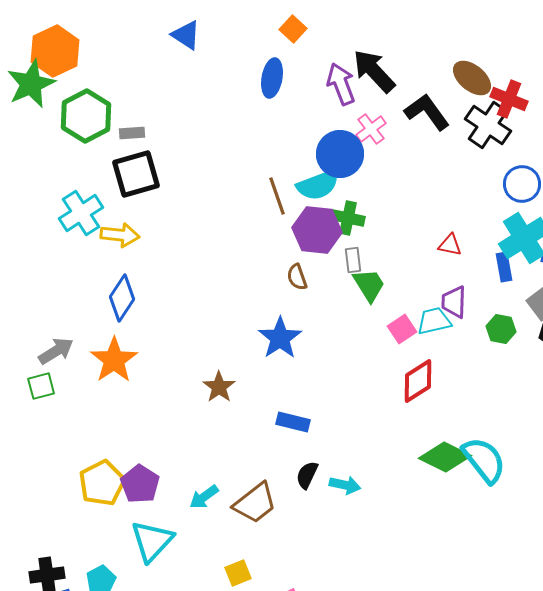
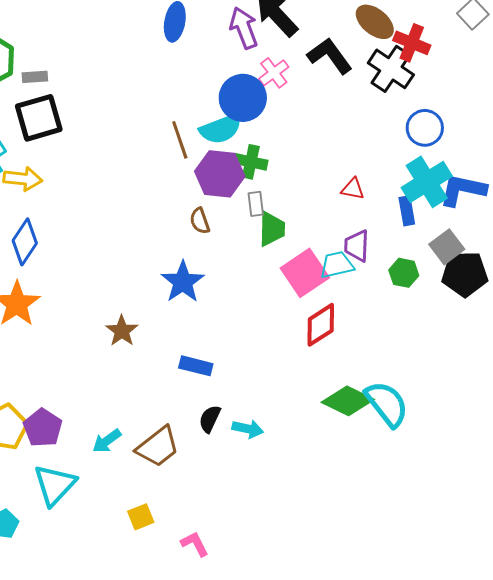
green trapezoid: (369, 285) -> (272, 229), turned 33
pink square: (402, 329) -> (305, 273), size x1.6

